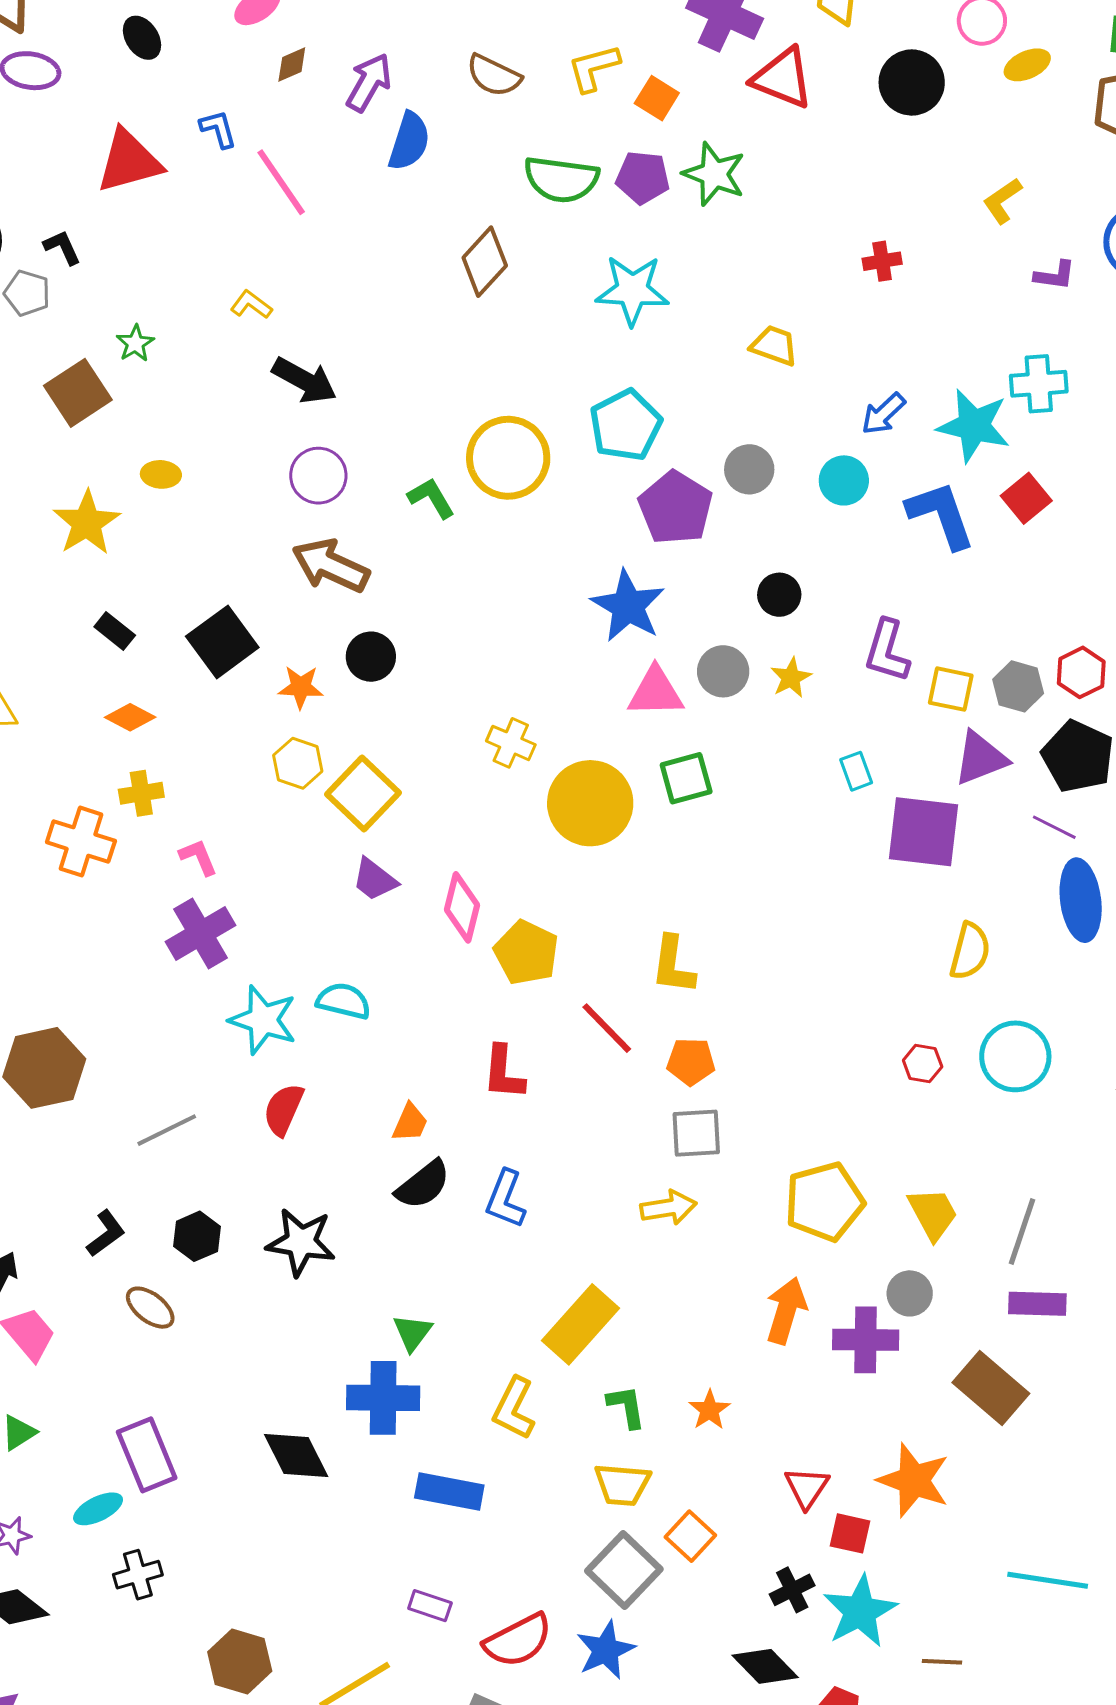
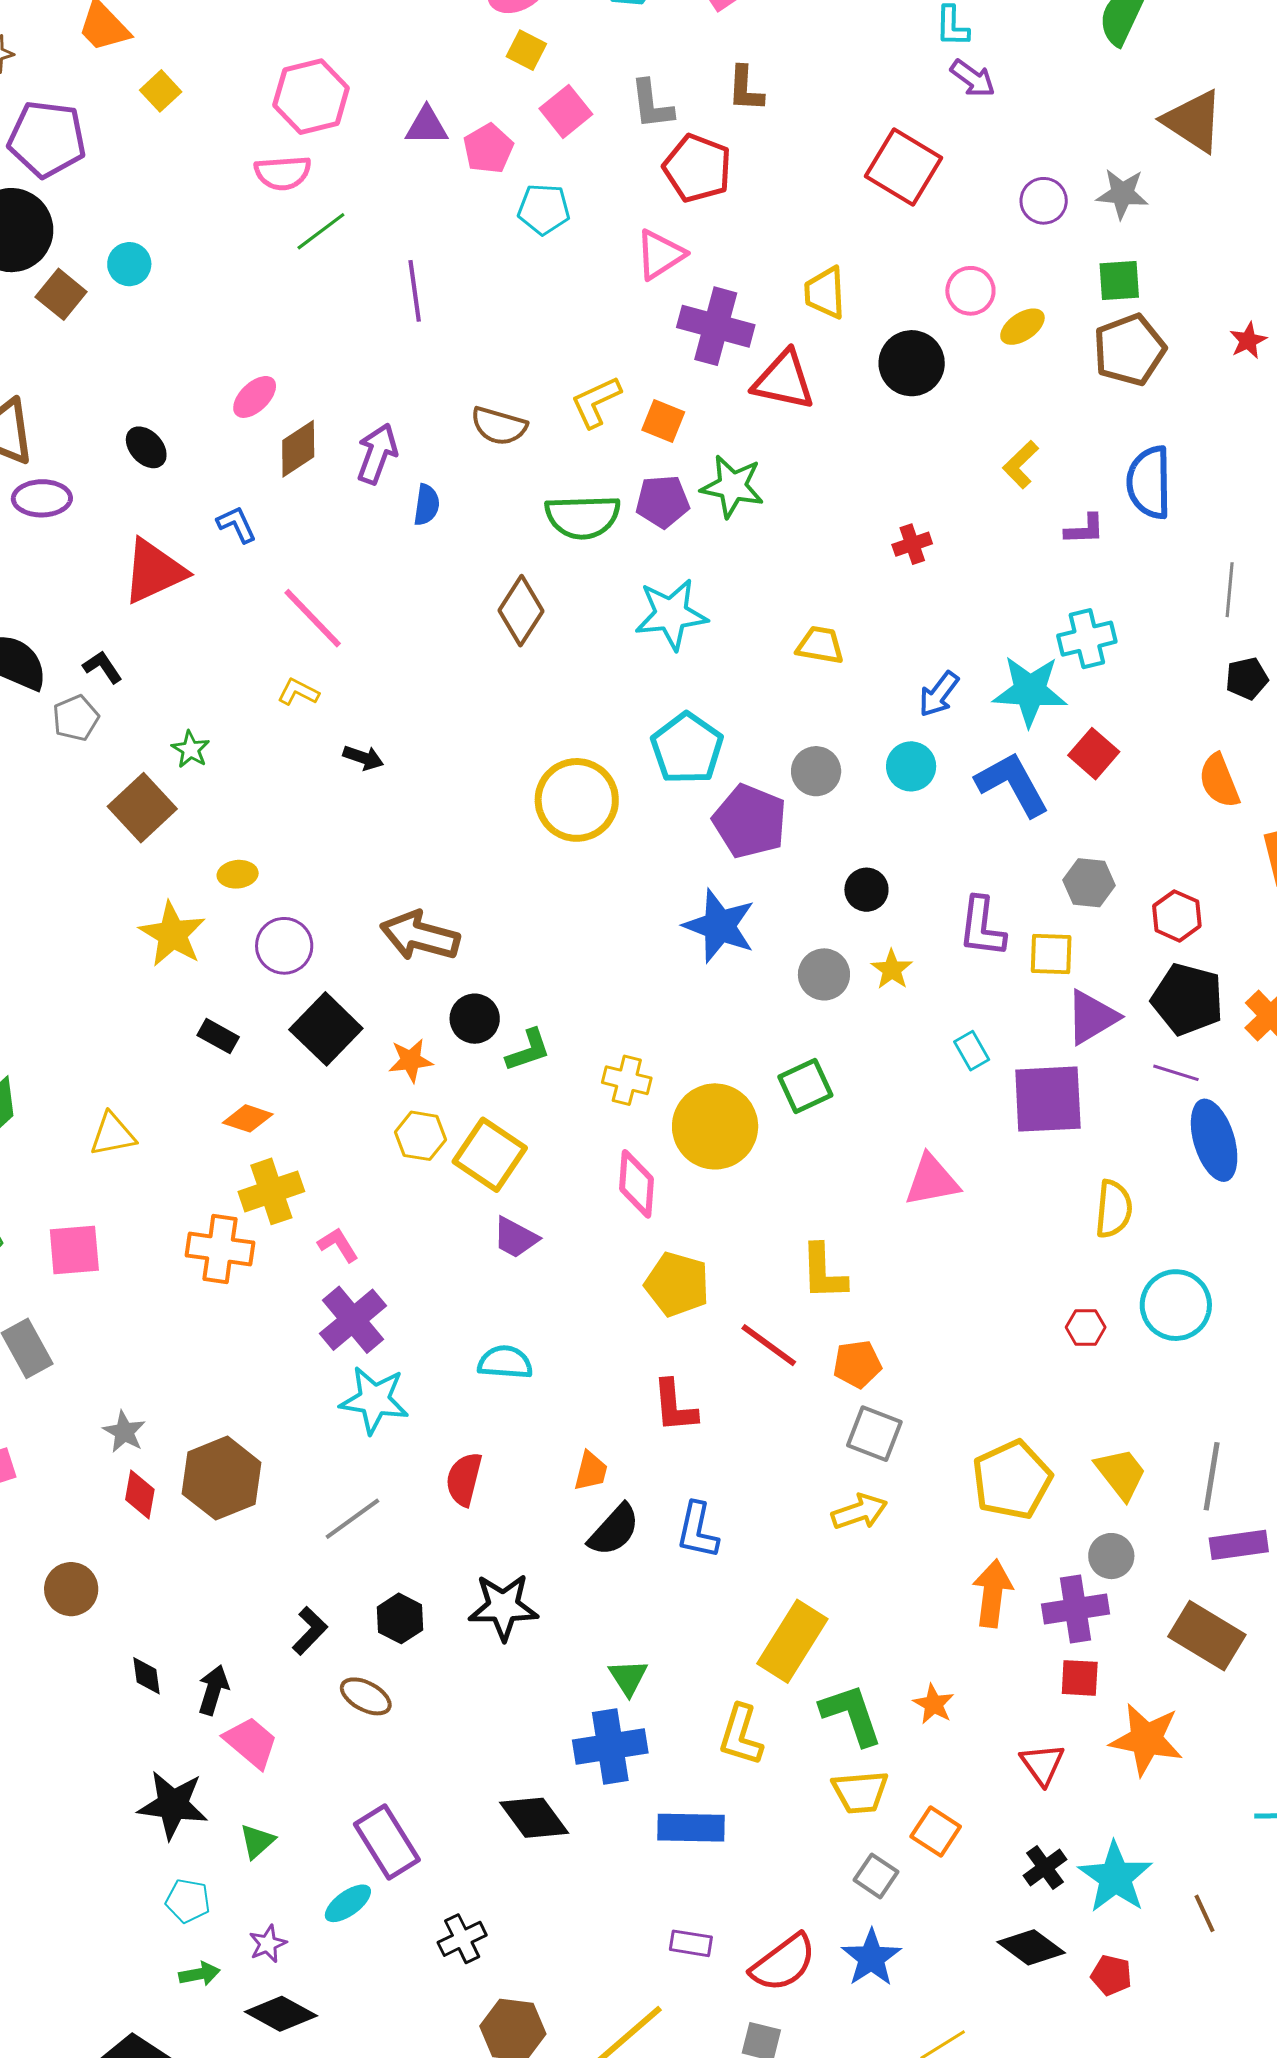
brown diamond: (292, 64) -> (298, 449), size x1.5
blue semicircle: (409, 141) -> (427, 505), size x0.7
pink line: (281, 182) -> (313, 618), moved
gray pentagon: (27, 293) -> (76, 718), turned -30
black arrow: (304, 380) -> (363, 758), size x0.6
purple circle: (318, 476) -> (284, 946), moved
green L-shape: (431, 498) -> (528, 1050), moved, turned 111
gray hexagon: (1018, 686) -> (1089, 883), moved
pink triangle: (656, 692) -> (932, 1180), moved
yellow cross: (141, 793) -> (271, 1191), size x1.4
pink diamond: (462, 907) -> (637, 1184), moved
cyan star: (263, 1020) -> (374, 1400), moved
gray square: (696, 1133) -> (874, 1434), turned 34
green L-shape: (626, 1407) -> (851, 1715), size x1.5
red square: (850, 1533) -> (1080, 1678), moved
gray square: (624, 1570) -> (876, 1876), size x0.6
black cross: (138, 1575) -> (462, 1939), moved
brown line: (942, 1662) -> (1205, 1913), turned 72

